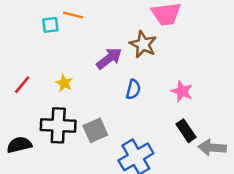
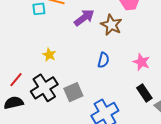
purple arrow: (109, 58) -> (84, 18), moved
red line: (22, 85) -> (16, 80), moved
black cross: (58, 125) -> (44, 88), turned -36

